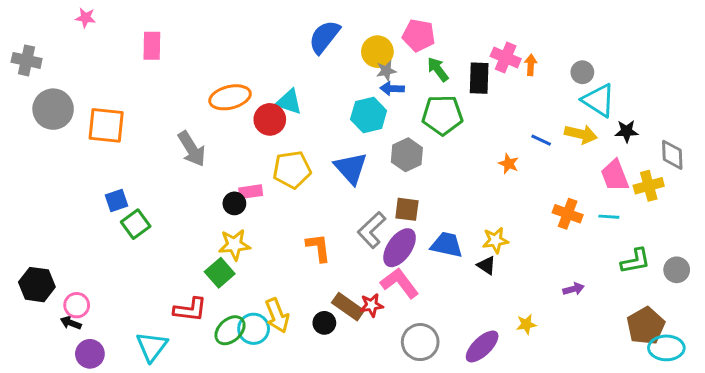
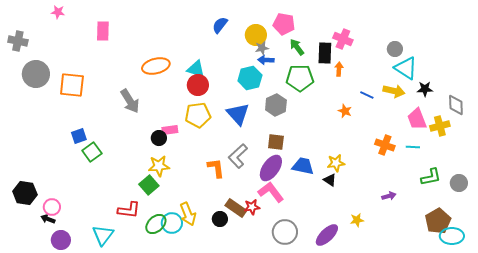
blue semicircle: (324, 37) -> (220, 25), size x0.7
orange arrow: (531, 65) -> (339, 69), moved
red circle: (270, 119) -> (198, 85), moved
gray L-shape: (372, 230) -> (238, 156), moved

